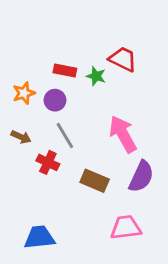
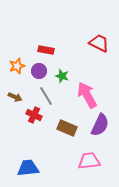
red trapezoid: (123, 59) -> (99, 43), moved
green star: (96, 76) -> (62, 76), moved

